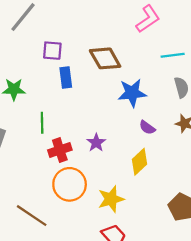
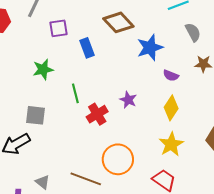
purple square: (52, 51) -> (58, 28), moved
orange circle: (70, 184) -> (118, 159), moved
yellow star: (111, 199) -> (171, 144), moved

